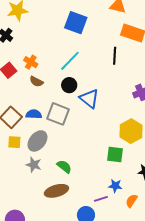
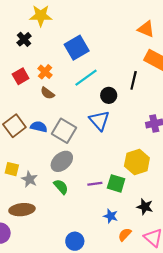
blue square: (76, 23) -> (77, 48), moved, turned 30
black circle: (69, 85) -> (109, 95), moved
gray ellipse: (37, 141) -> (62, 161), moved
yellow square: (14, 142) -> (12, 169), moved
brown ellipse: (56, 191) -> (22, 210), moved
purple line: (101, 199) -> (95, 184), moved

